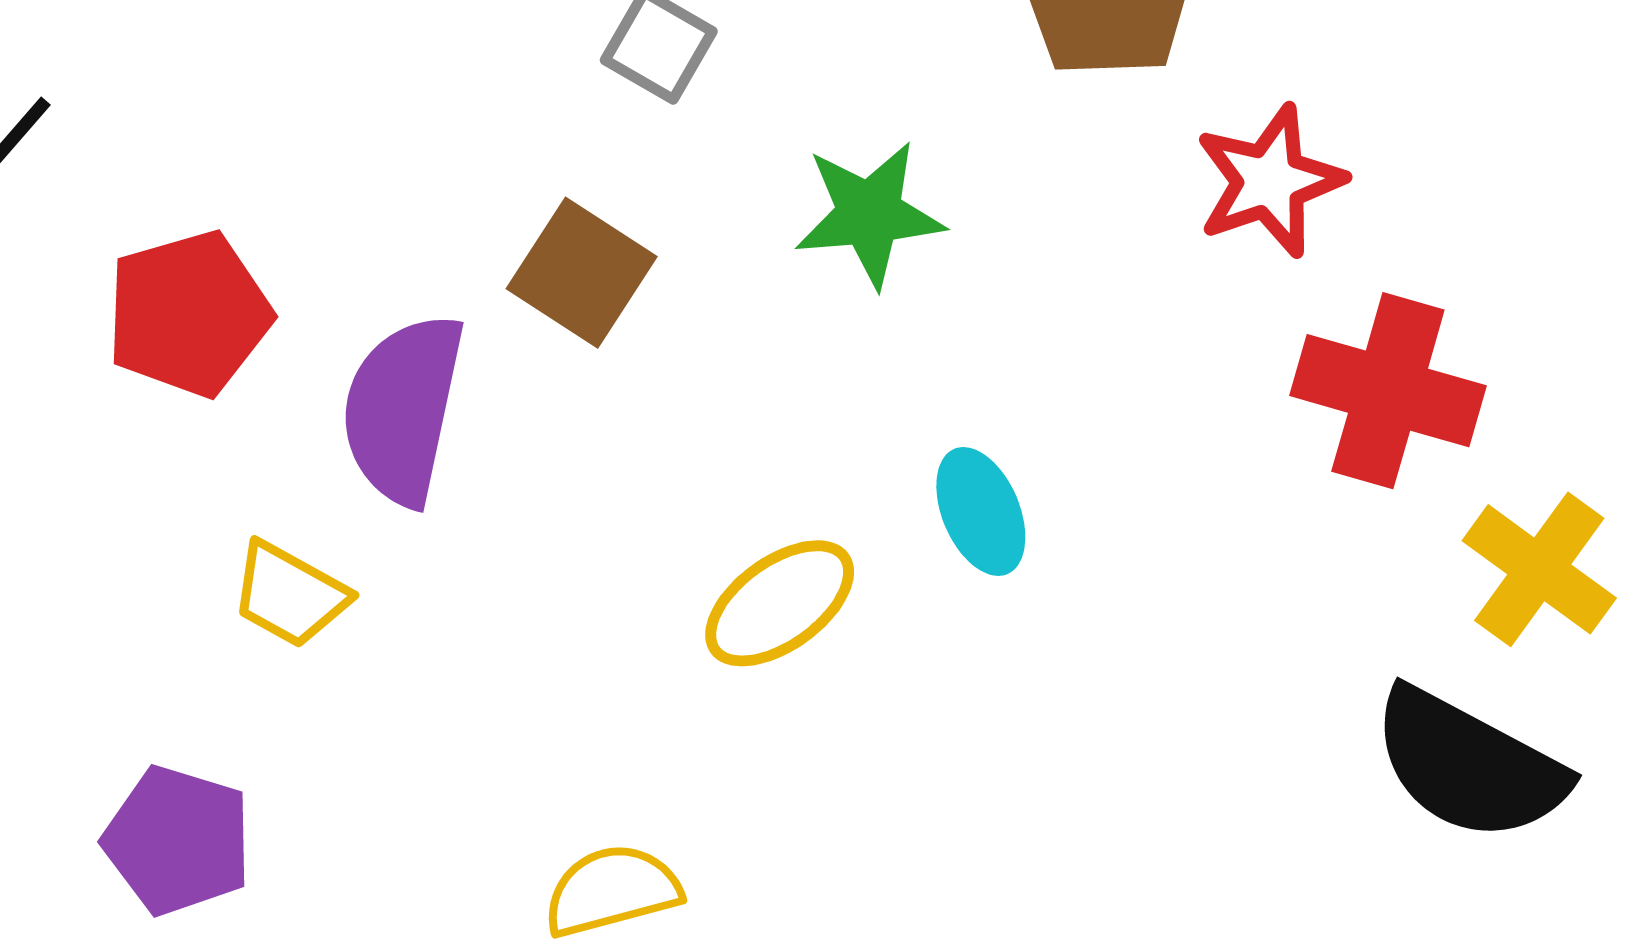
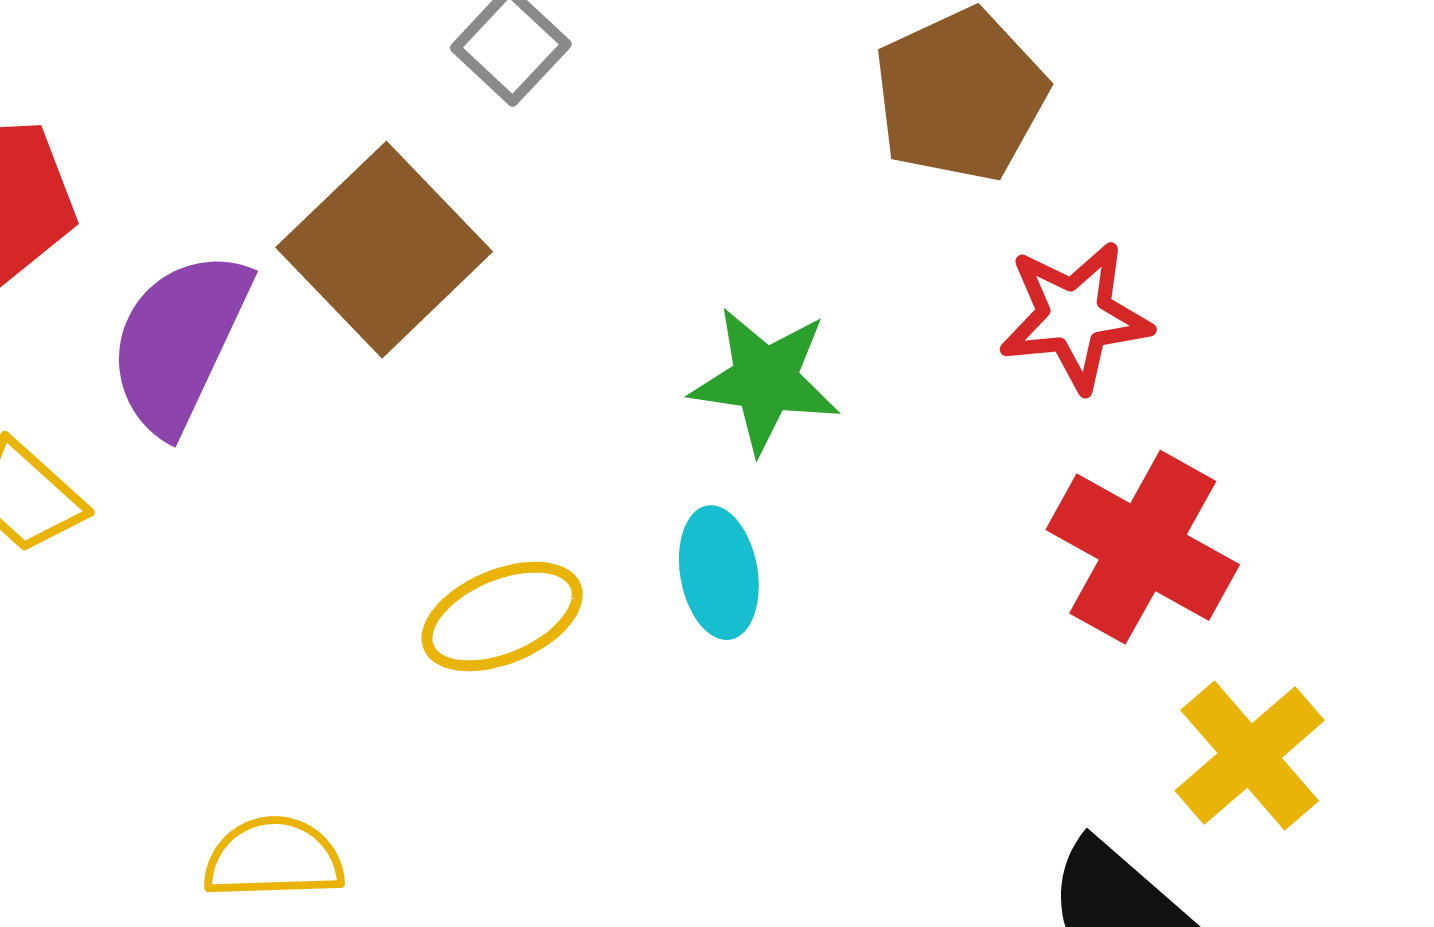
green star: (869, 214) -> (765, 380), moved
brown square: (582, 273) -> (384, 250), size x1.4

